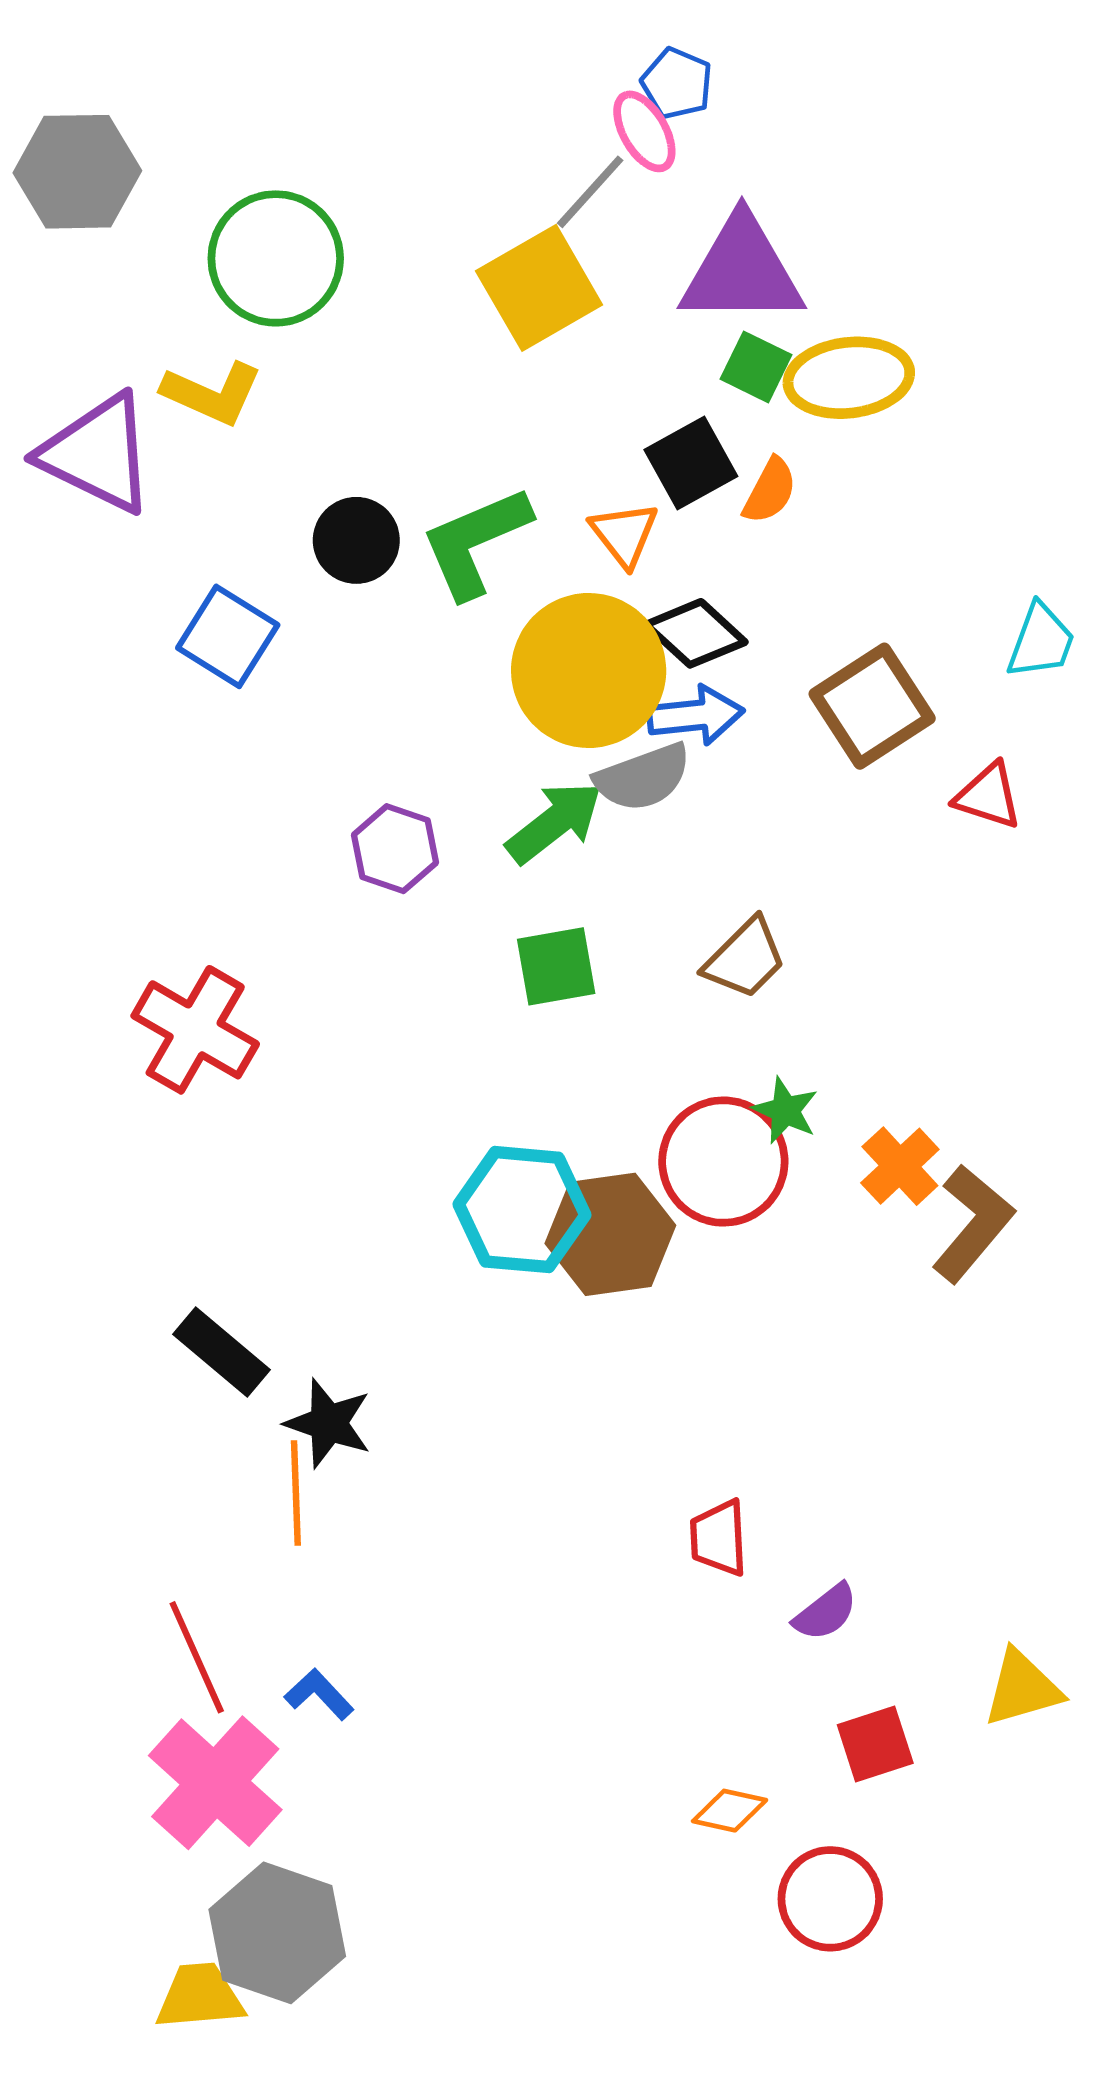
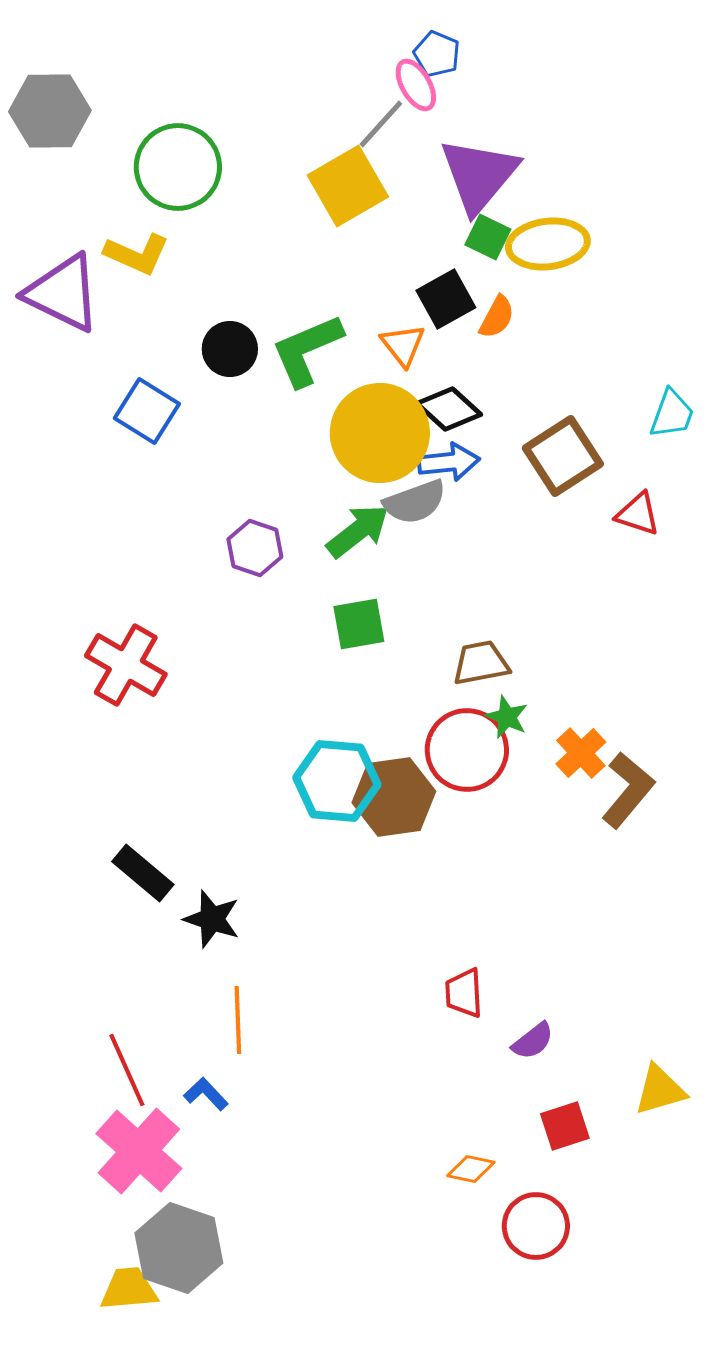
purple triangle: (742, 271) -> (479, 175), turned -50
brown trapezoid: (745, 959) -> (481, 663), moved, turned -146
orange line: (296, 1493) -> (238, 1020), moved

